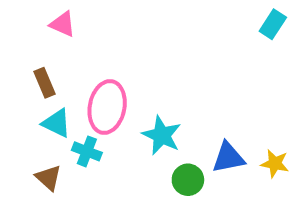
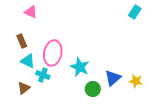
blue triangle: (228, 158) -> (113, 78), turned -30
brown triangle: (48, 178) -> (24, 88), turned 40

